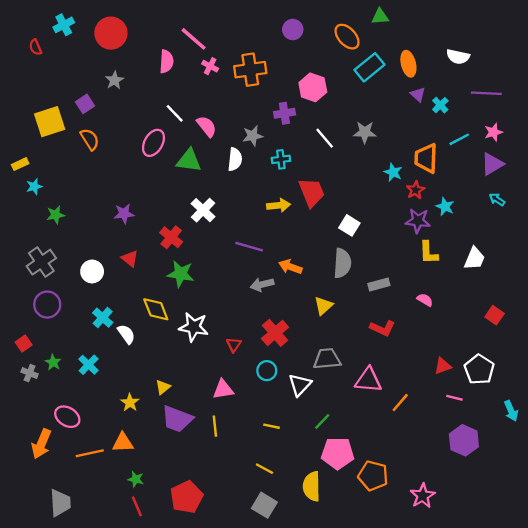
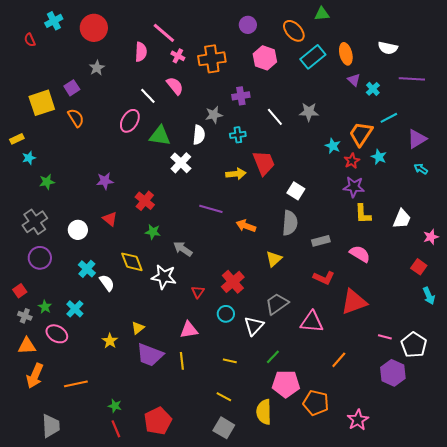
pink hexagon: (313, 87) -> (265, 58), moved
pink semicircle: (207, 126) -> (175, 86), moved
pink star: (493, 132) -> (431, 237), moved
orange trapezoid: (426, 158) -> (361, 134), turned 32
cyan star: (445, 207) -> (379, 157), moved
white cross: (203, 210) -> (181, 163), moved
green star: (181, 274) -> (153, 232), size x0.7
gray arrow: (262, 284) -> (183, 249), moved, turned 48
pink semicircle: (425, 300) -> (360, 254), size x1.5
gray trapezoid: (327, 359) -> (277, 304), turned -30
red triangle: (443, 366) -> (354, 302), moved, size x1.8
white pentagon: (479, 369) -> (414, 345), moved
orange line: (400, 403) -> (339, 360), moved
cyan arrow: (511, 411) -> (429, 296), moved
pink ellipse: (67, 417) -> (57, 334), moved
orange triangle: (123, 443) -> (27, 346), moved

